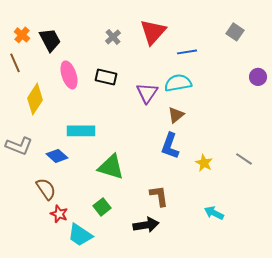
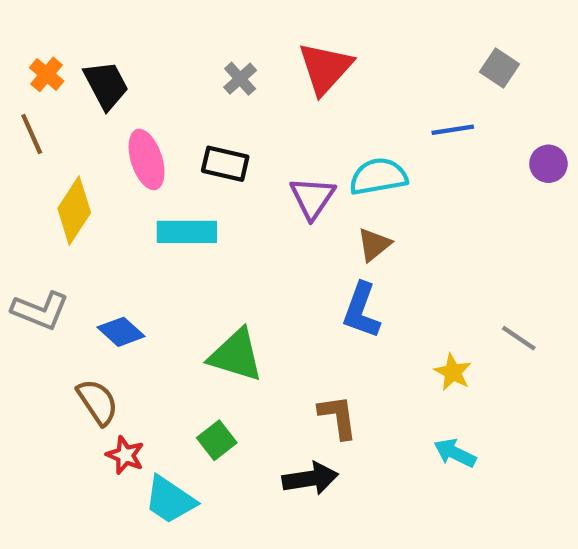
blue line: (187, 52) -> (453, 130), moved
cyan rectangle: (81, 131) -> (187, 232), moved
yellow star: (204, 163) -> (453, 372), moved

